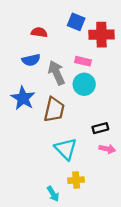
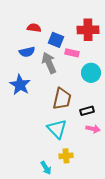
blue square: (76, 22) -> (56, 40), moved
cyan circle: (84, 84) -> (91, 73), moved
brown trapezoid: (54, 110) -> (62, 99), moved

